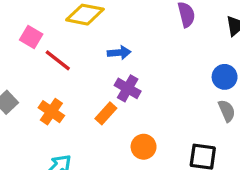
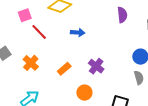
pink square: (31, 37) -> (25, 15), turned 32
purple cross: (128, 88) -> (96, 66), moved

